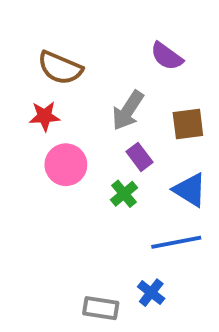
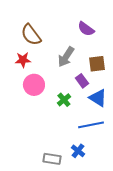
brown semicircle: (60, 68) -> (31, 35), turned 30
purple rectangle: (140, 157) -> (82, 81), moved

